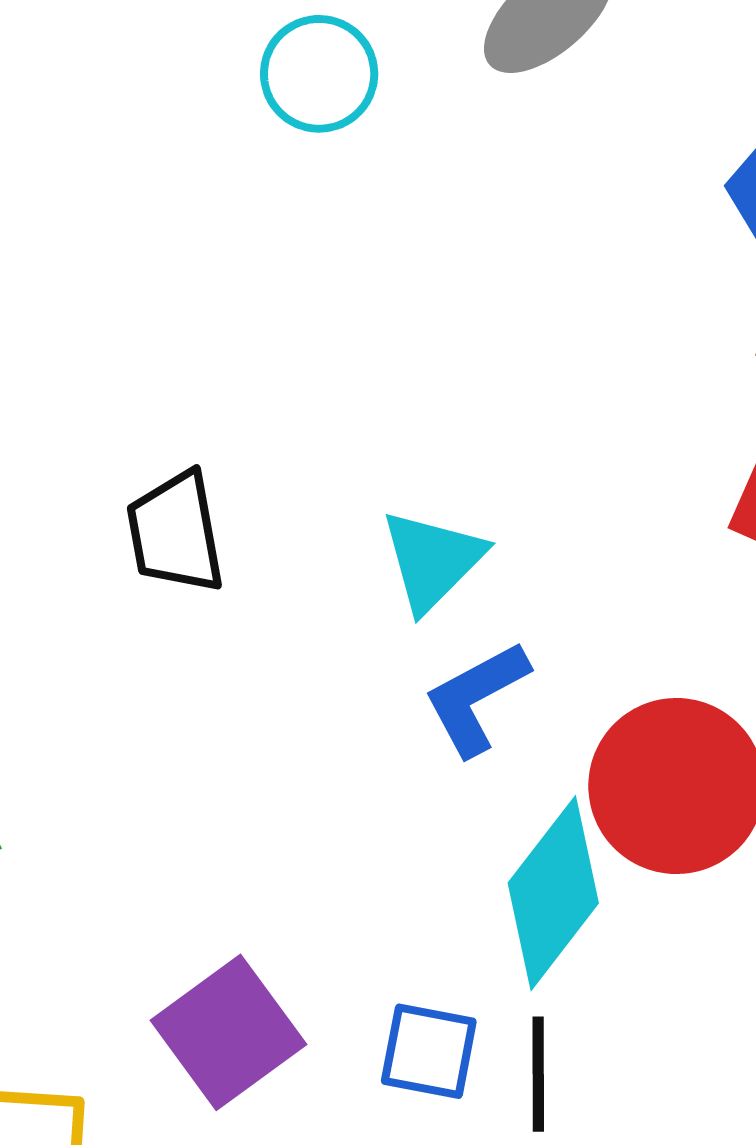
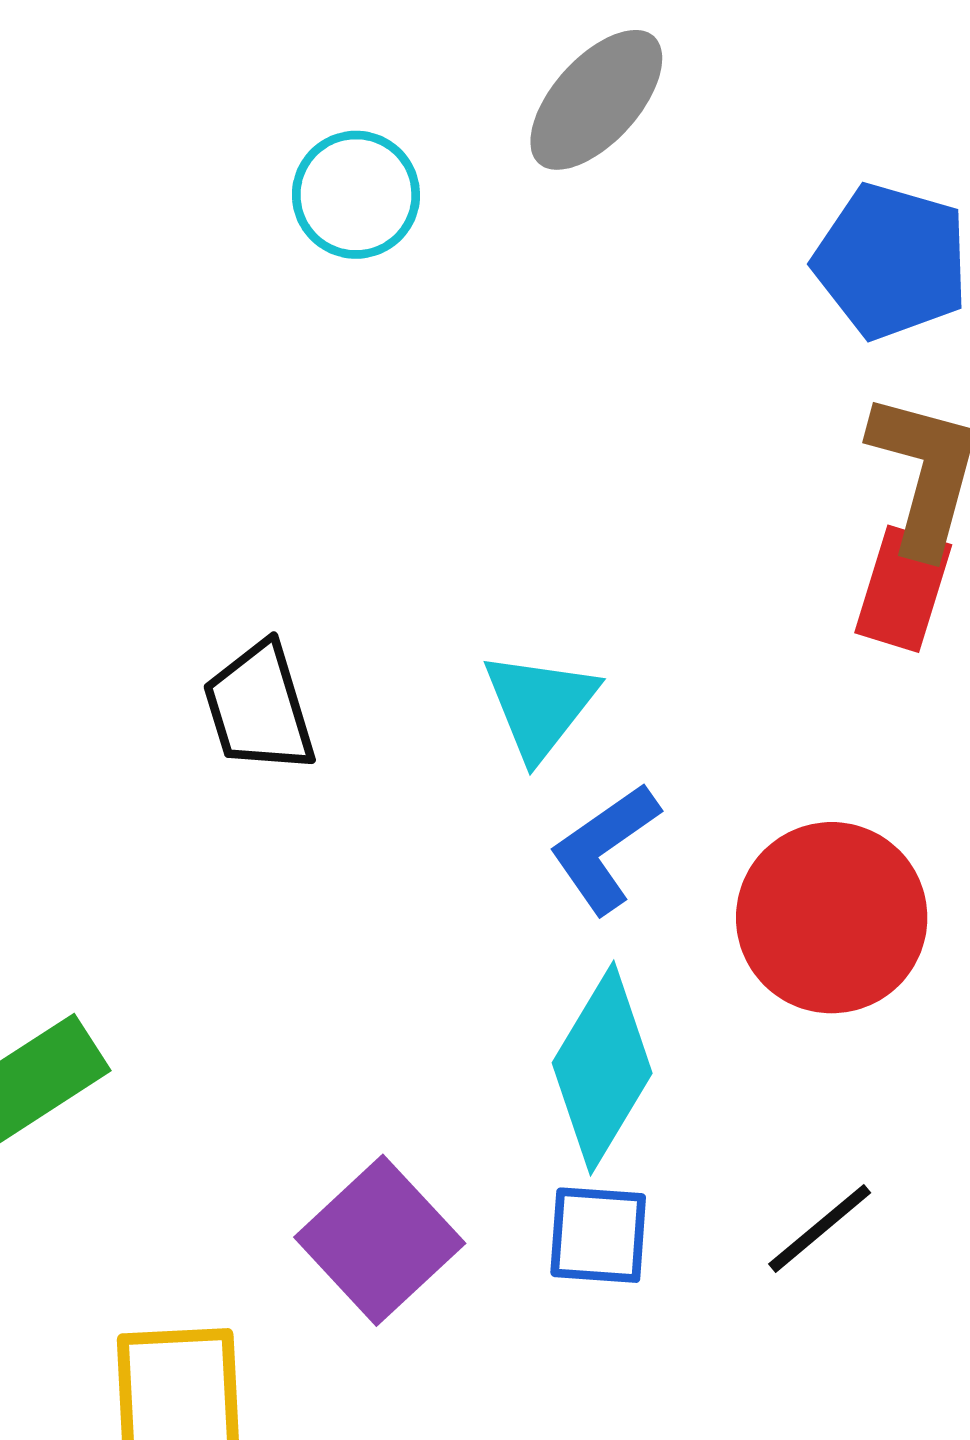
cyan diamond: (553, 893) -> (602, 1068), moved
black line: (538, 1074) -> (820, 1228), moved, turned 57

